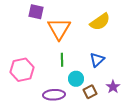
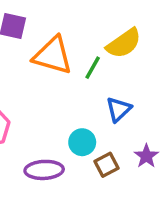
orange triangle: (59, 29) -> (53, 55), turned -45
green line: (62, 60) -> (93, 68), moved, turned 32

